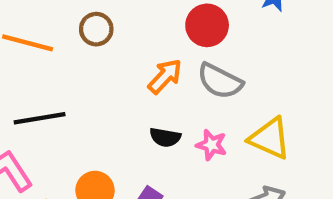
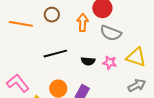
orange arrow: (165, 76) -> (83, 23), moved, turned -36
black line: (40, 118) -> (55, 54), moved

